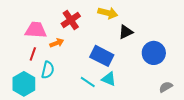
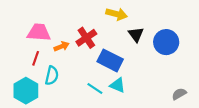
red cross: (71, 20) -> (86, 38), moved
black triangle: (126, 32) -> (136, 35), turned -42
blue circle: (154, 53) -> (166, 42), moved

